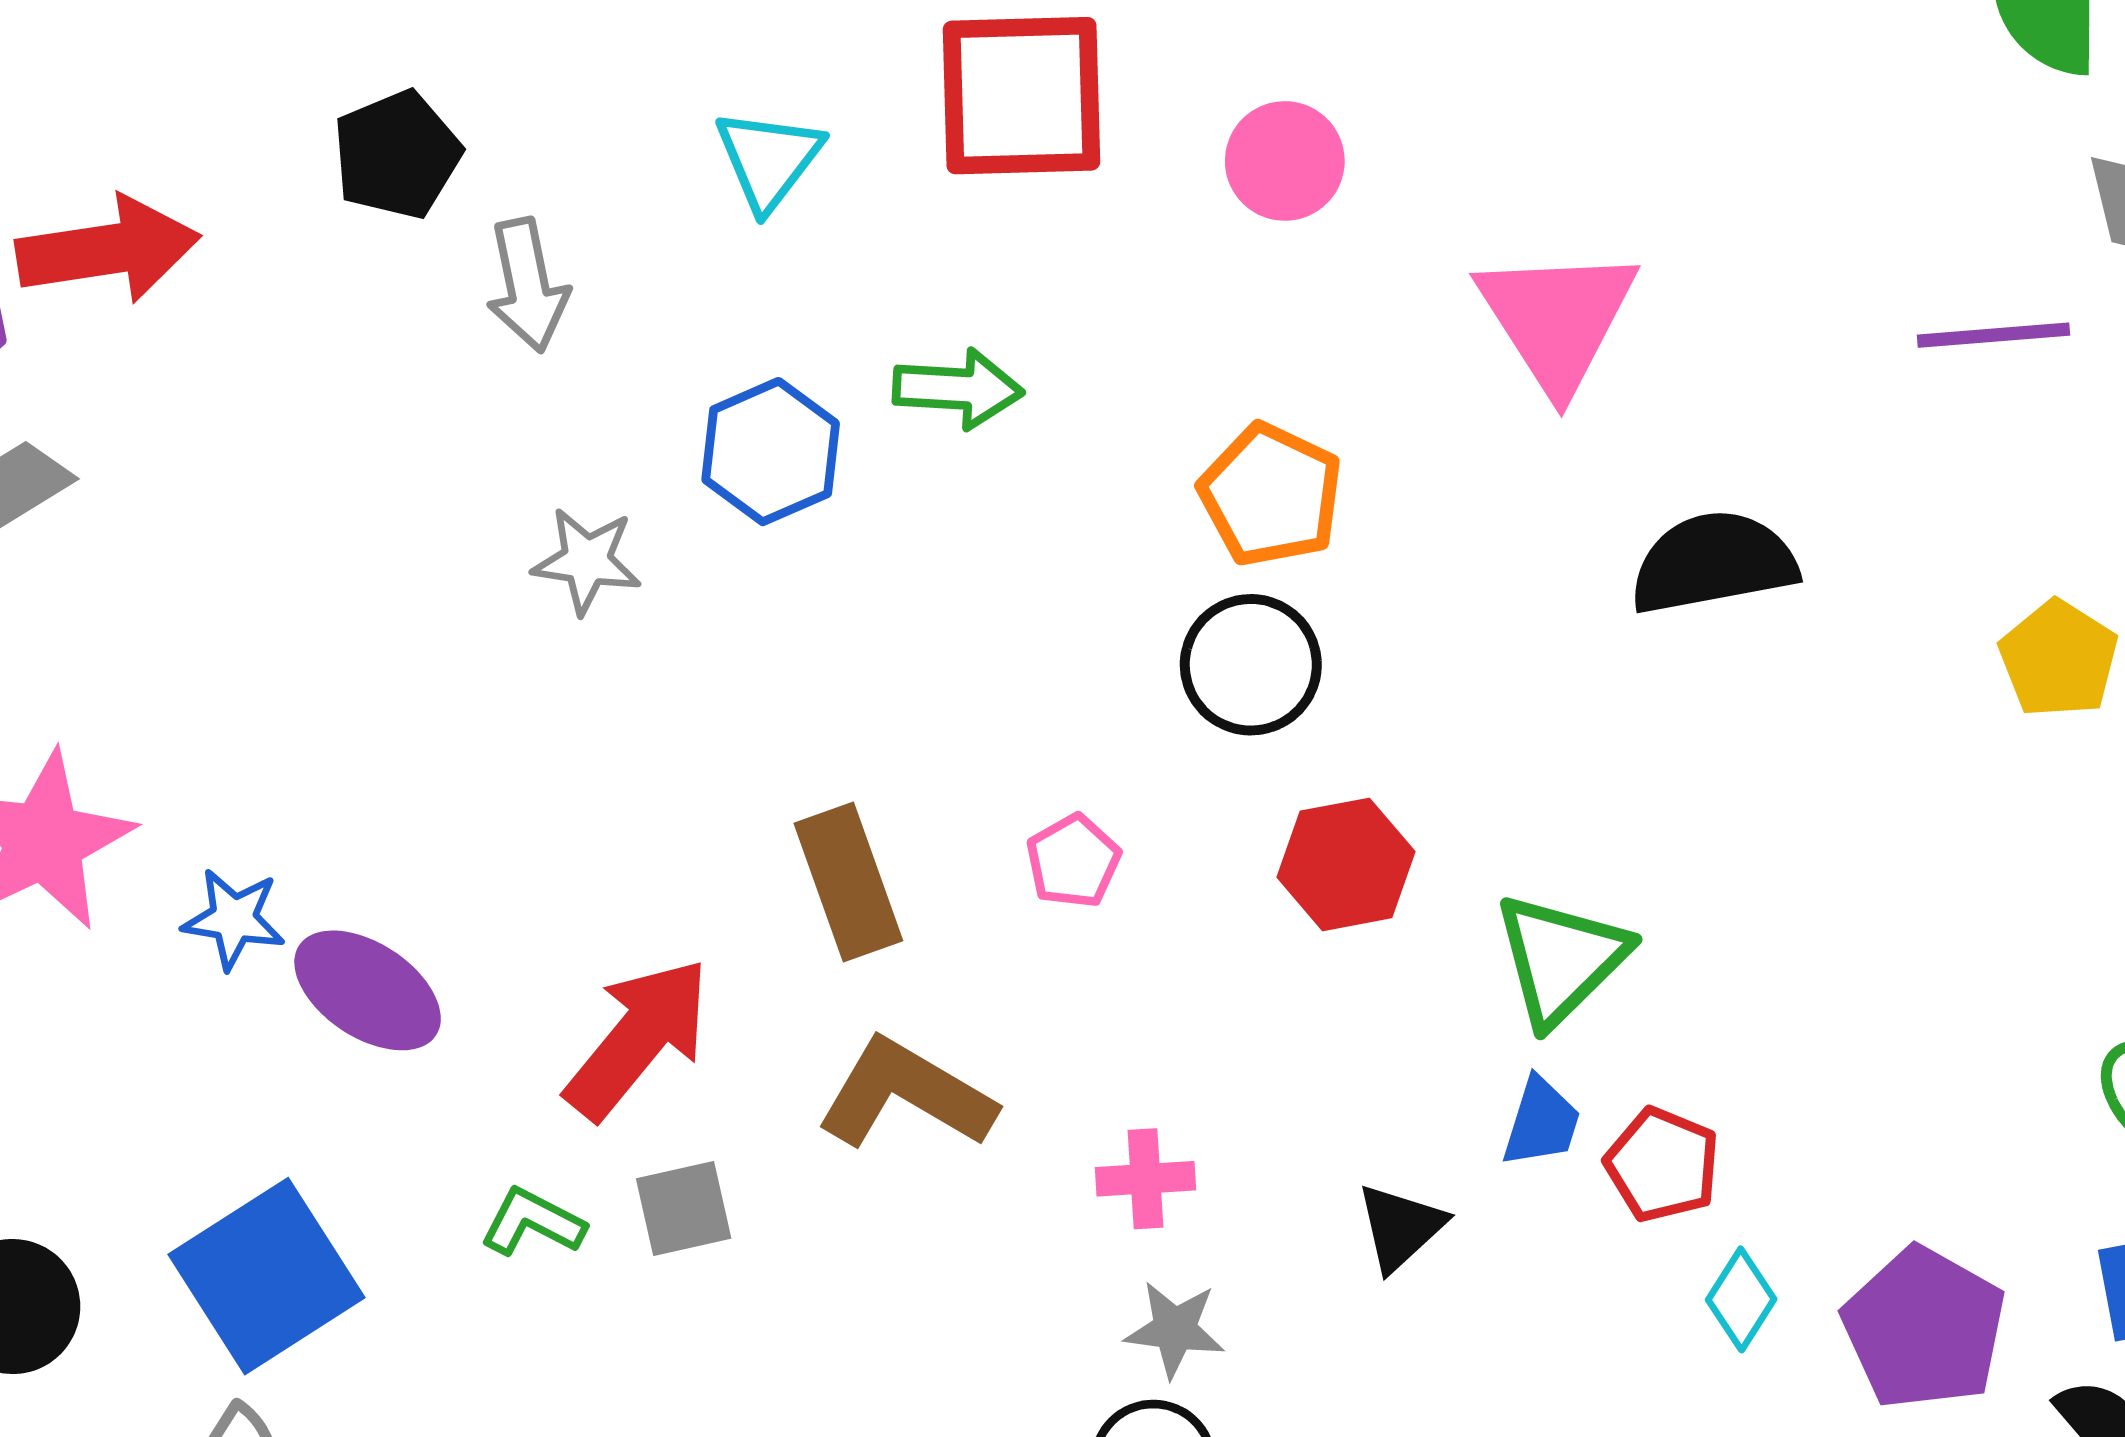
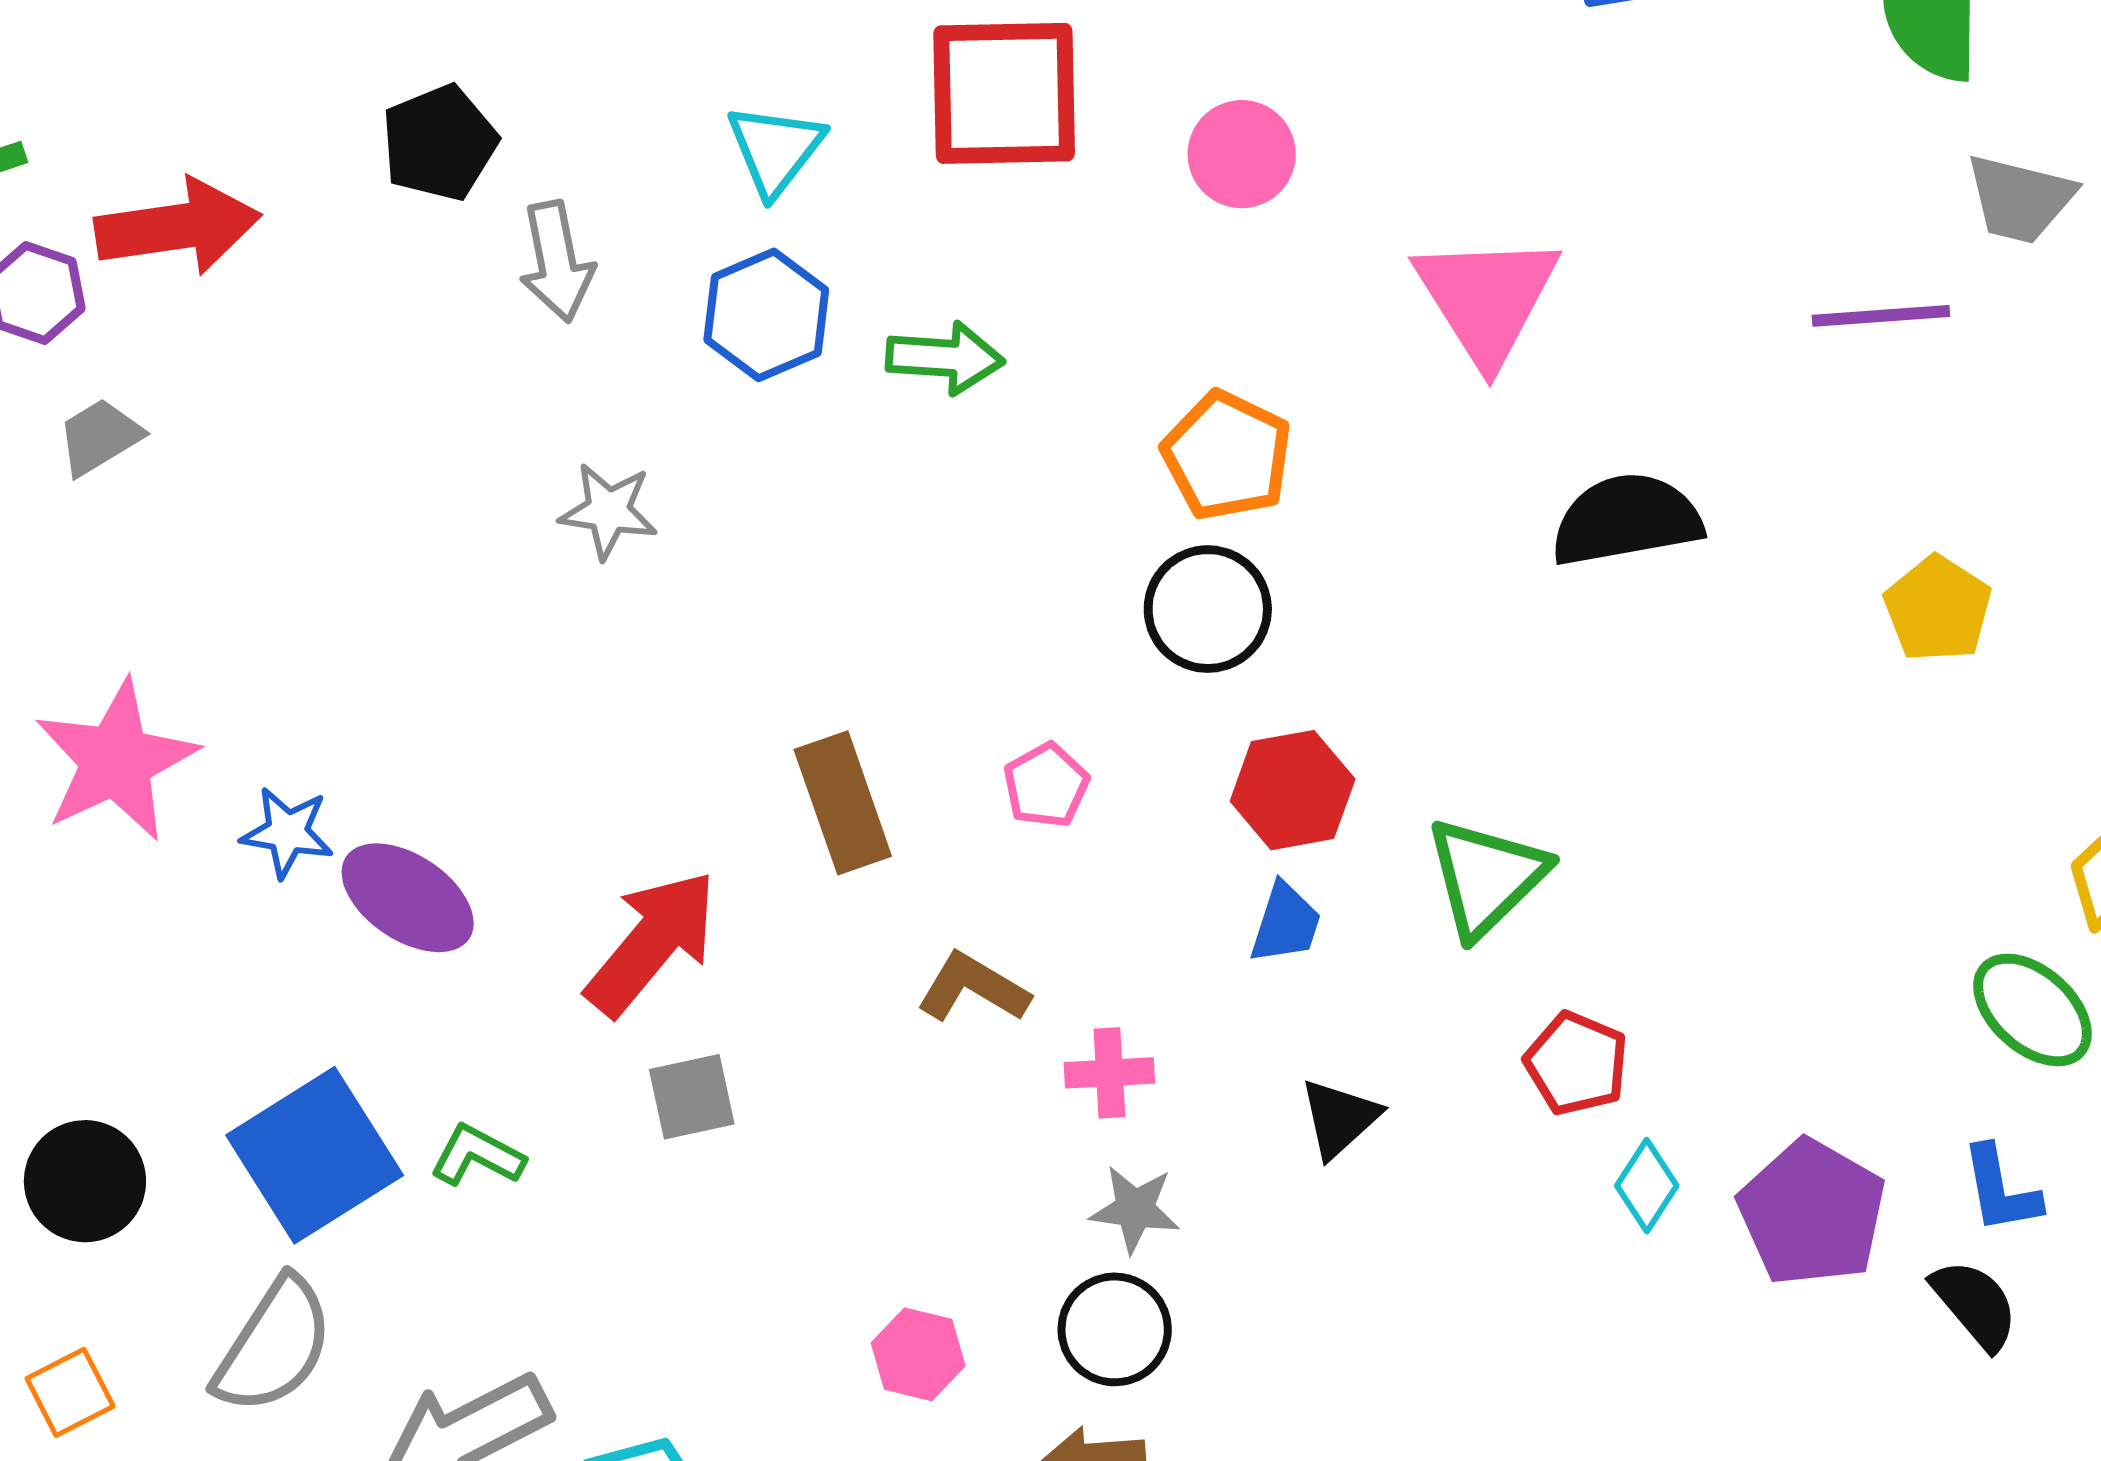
blue hexagon: (771, 452) -> (766, 315), moved
brown L-shape: (906, 1094) -> (973, 988), moved, size x0.7
blue trapezoid: (1541, 1122) -> (1286, 923), moved
green L-shape: (533, 1222) -> (477, 1156), moved

